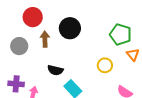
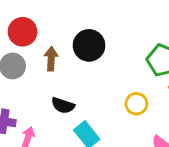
red circle: (33, 17) -> (23, 32), moved

